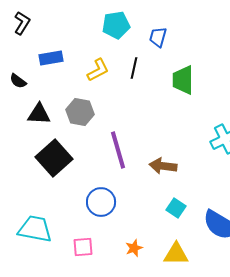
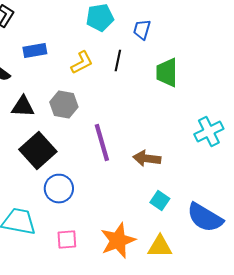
blue circle: (101, 202) -> (59, 188), moved
orange star: (134, 248) -> (118, 240), size x2.0

